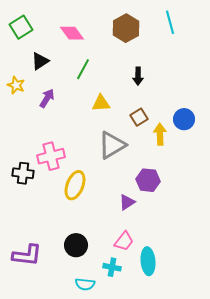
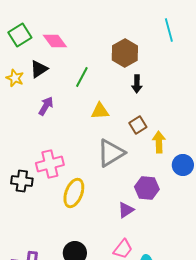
brown hexagon: (126, 28) -> (125, 53), moved
pink diamond: (72, 33) -> (55, 41), moved
yellow star: (16, 85) -> (15, 78), moved
blue circle: (184, 119) -> (183, 165), moved

